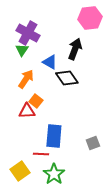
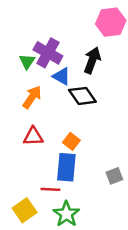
purple cross: (28, 33) -> (48, 53), moved
orange square: (36, 101) -> (71, 141), moved

